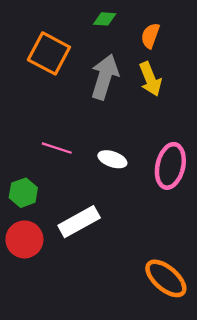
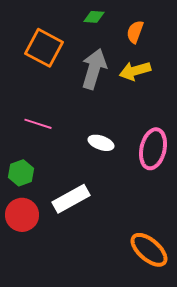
yellow arrow: (150, 79) -> (135, 71), turned 96
pink line: (57, 148) -> (38, 124), moved

